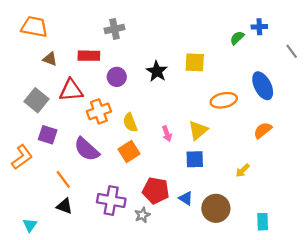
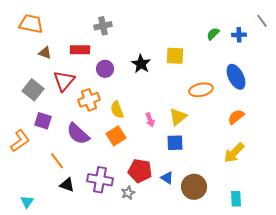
blue cross: (259, 27) -> (239, 35), moved
gray line: (292, 51) -> (262, 21), moved
red triangle: (71, 90) -> (64, 81), turned -45
yellow arrow: (243, 170) -> (234, 153), moved, size x1.6
black triangle: (64, 206) -> (67, 185), moved

